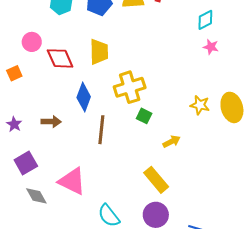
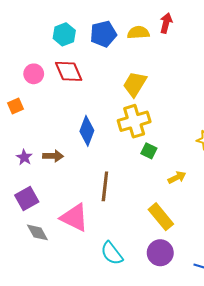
yellow trapezoid: (99, 52) -> (135, 84), moved, turned -148
red diamond: (60, 58) -> (69, 71), moved
purple star: (14, 124) -> (24, 157), moved
brown line: (101, 130) -> (105, 186), moved

